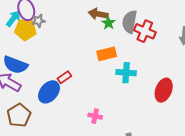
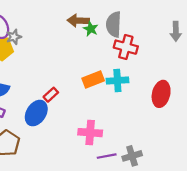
red cross: (145, 31) -> (126, 47), moved
orange rectangle: (107, 54) -> (93, 79), moved
pink cross: (95, 116) -> (90, 133), size x1.5

